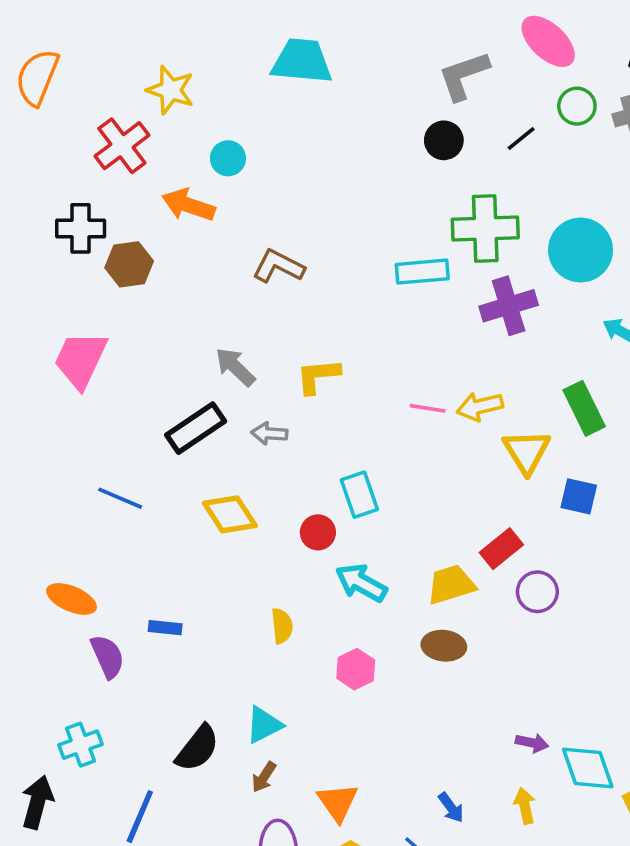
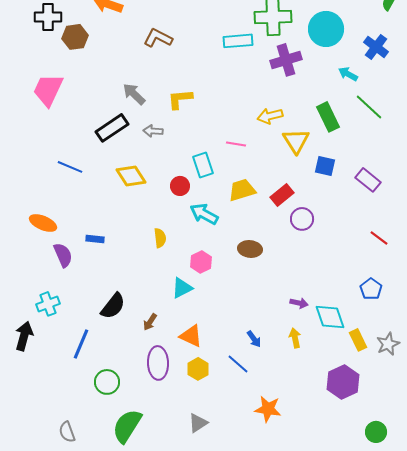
pink line: (428, 408) -> (236, 144), moved
yellow trapezoid: (451, 585) -> (242, 190), moved
cyan triangle: (264, 725) -> (182, 288), moved
orange triangle: (338, 802) -> (191, 336), turned -30

